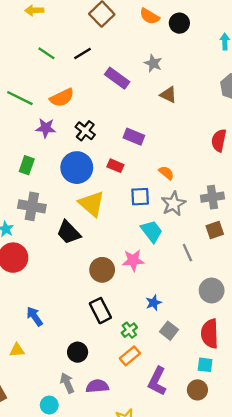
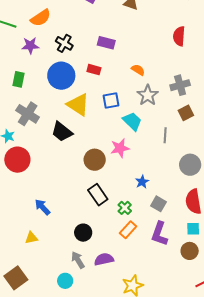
blue square: (140, 197) -> (111, 101), moved
gray cross: (32, 206) -> (28, 114), turned 30
gray line: (187, 253) -> (165, 135), turned 35
purple L-shape: (157, 381) -> (159, 234), moved

